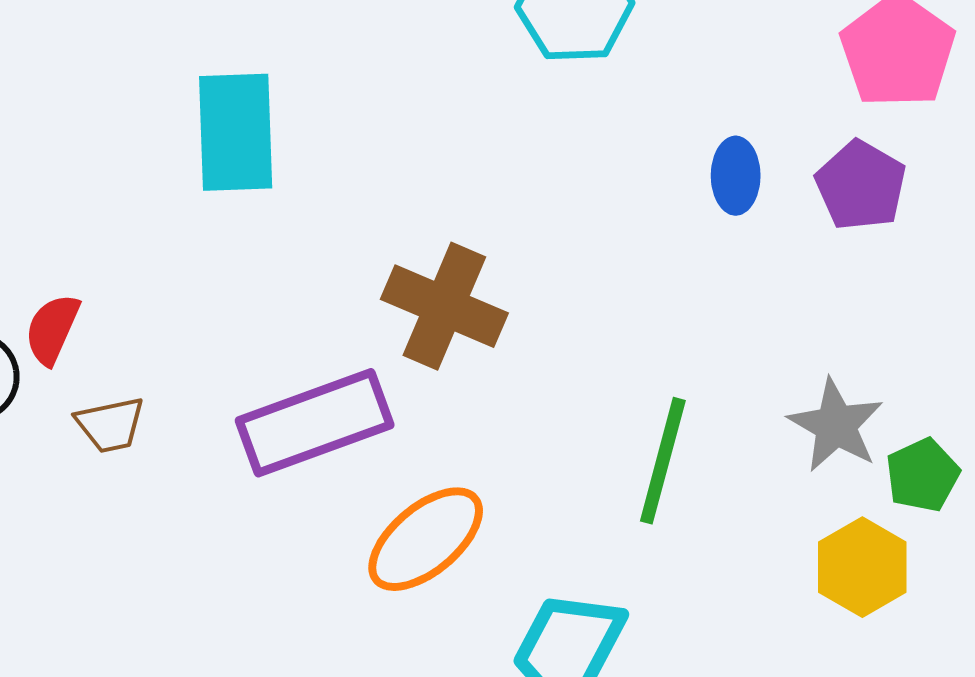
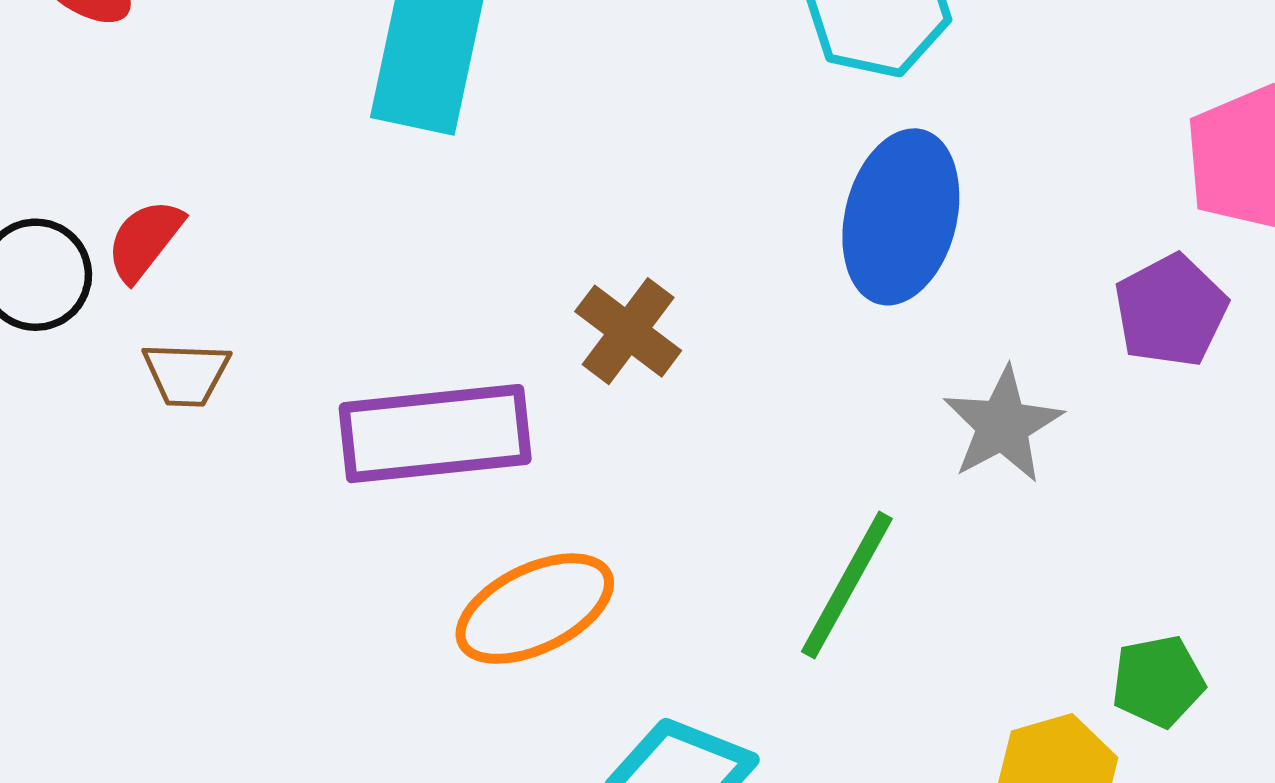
blue ellipse: (736, 176) -> (901, 217), moved, size x1.8
brown cross: (444, 306) -> (628, 331), size x0.7
gray star: (836, 425) -> (1003, 425), moved

